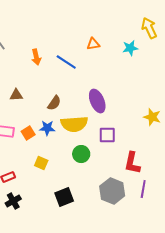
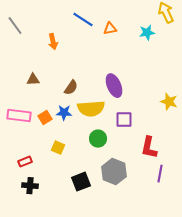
blue line: (66, 62) -> (83, 20), moved
gray hexagon: (112, 191) -> (114, 172), moved
black cross: (13, 201) -> (30, 186), turned 35

